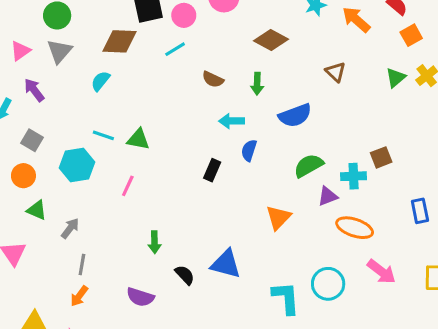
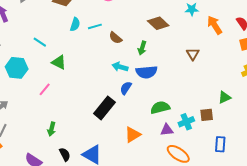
cyan line: (175, 49) -> (95, 26), moved
green triangle: (396, 78) -> (225, 97), moved
cyan semicircle: (100, 81) -> (75, 24), moved, turned 144
blue semicircle: (295, 115) -> (147, 72), moved
cyan line: (103, 135) -> (40, 42), moved
black rectangle: (212, 170) -> (104, 108), moved, size x1.6
cyan cross: (354, 176) -> (186, 122), turned -35
blue rectangle: (420, 211) -> (220, 144), moved

